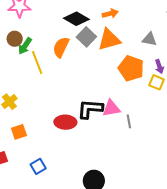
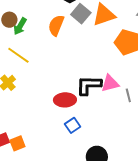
yellow line: (37, 62) -> (18, 55), moved, turned -30
orange square: (19, 132) -> (17, 143), moved
blue square: (38, 166) -> (73, 125), moved

